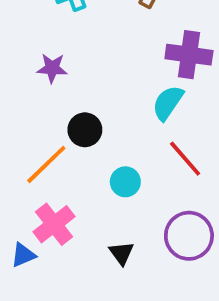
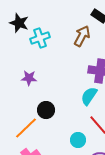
cyan circle: (125, 182) -> (78, 140), moved

